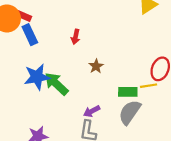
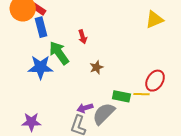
red arrow: (76, 37) -> (83, 37), turned -40
green arrow: (56, 84) -> (59, 53), moved
gray semicircle: (130, 112) -> (104, 114), moved

